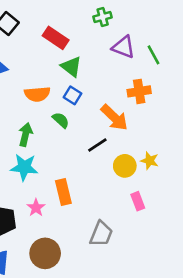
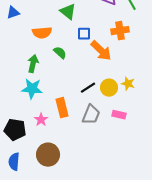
blue square: (73, 95) -> (84, 34), moved, turned -32
black line: (97, 145) -> (88, 88), moved
pink rectangle: (138, 201) -> (119, 115), turned -56
gray trapezoid: (101, 234) -> (91, 115), moved

